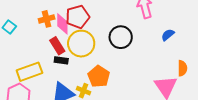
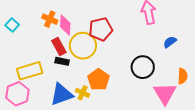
red pentagon: (78, 17) -> (101, 29), moved
orange cross: (47, 19) -> (50, 19), turned 35
black circle: (121, 37) -> (143, 67), moved

